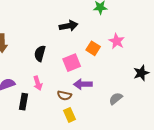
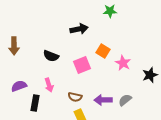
pink star: (117, 41) -> (123, 63), moved
black semicircle: (40, 53) -> (51, 56), turned -84
purple arrow: (83, 84) -> (103, 100), moved

